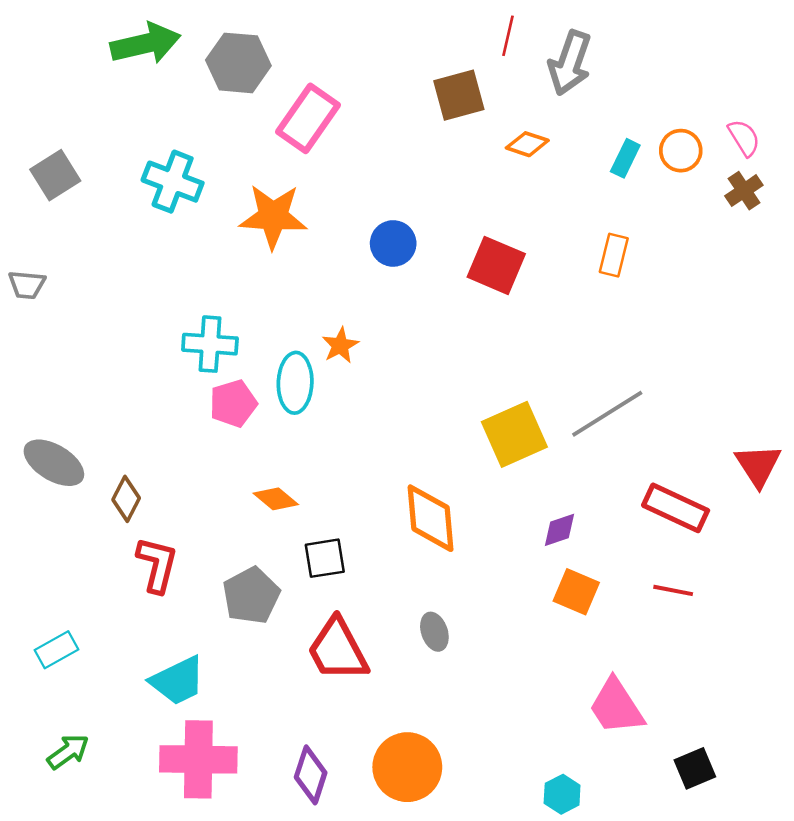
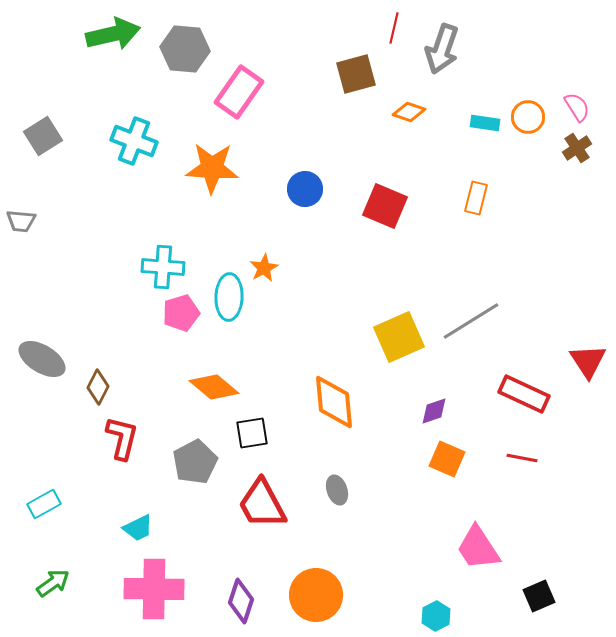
cyan rectangle: (625, 158) -> (485, 123), turned 72
orange diamond: (276, 499) -> (214, 387), size x1.4
cyan trapezoid: (178, 681) -> (138, 528), size x0.7

